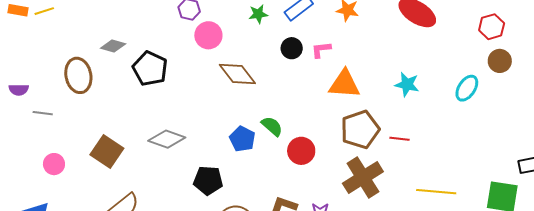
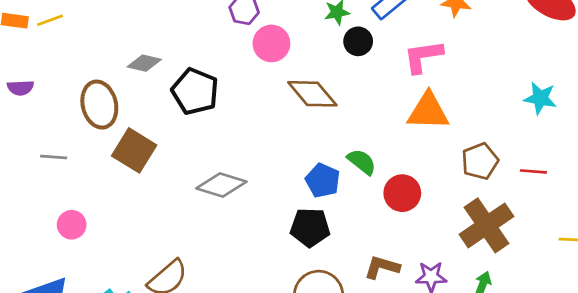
black circle: (292, 48) -> (358, 41), moved
pink L-shape: (321, 50) -> (423, 56), size x1.5
orange triangle: (344, 84) -> (428, 111), moved
purple semicircle: (19, 90) -> (20, 88), moved
brown pentagon: (360, 129) -> (480, 161), size x0.7
brown square: (107, 152) -> (134, 150), moved
black pentagon: (208, 180) -> (310, 227), moved

